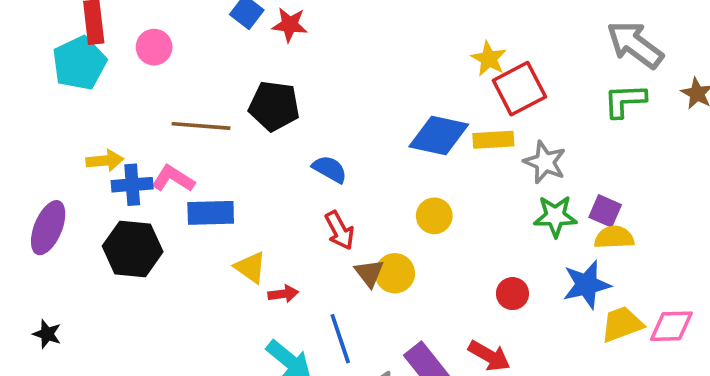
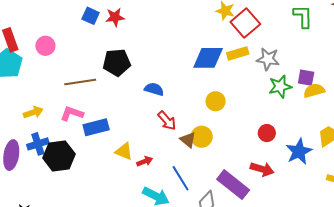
green L-shape: (625, 101) -> (303, 16), turned 105
blue cross: (132, 185) -> (38, 144), moved
blue star: (587, 285) -> (299, 151), moved

